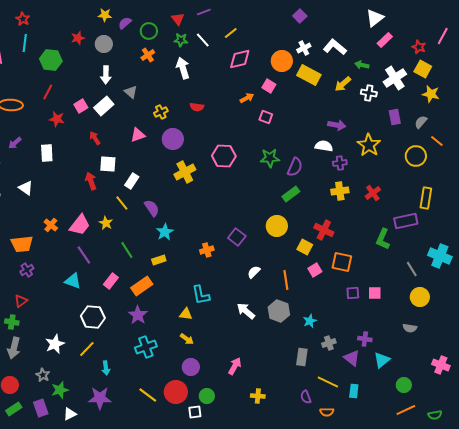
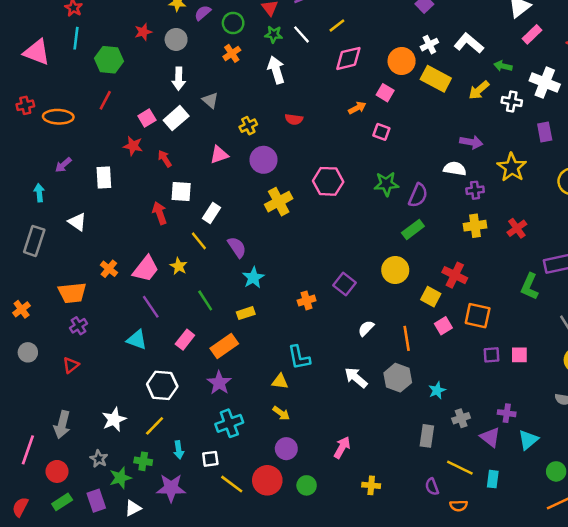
white cross: (395, 78) -> (545, 83), turned -35
red star: (57, 119) -> (133, 146), moved
green cross: (12, 322) -> (143, 461), moved
white square: (195, 412) -> (210, 459), moved

